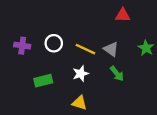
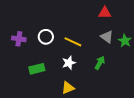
gray triangle: (111, 49) -> (107, 37), moved
green arrow: (117, 74) -> (100, 63), turned -112
yellow triangle: (79, 103) -> (68, 88), turned -40

